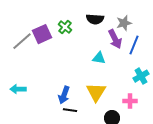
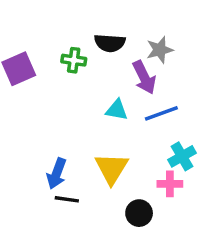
green cross: (65, 27) -> (74, 60), moved, turned -32
blue line: (134, 45) -> (161, 113), moved, turned 48
cyan cross: (141, 76) -> (182, 156), moved

